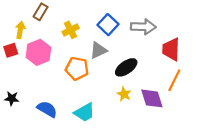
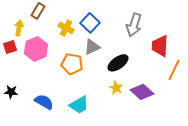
blue square: (108, 25) -> (90, 23), moved
gray arrow: (143, 27) -> (134, 25), turned 105
yellow cross: (71, 30) -> (66, 28), turned -35
orange line: (174, 80) -> (174, 70), moved
purple diamond: (152, 98) -> (142, 92), turned -30

